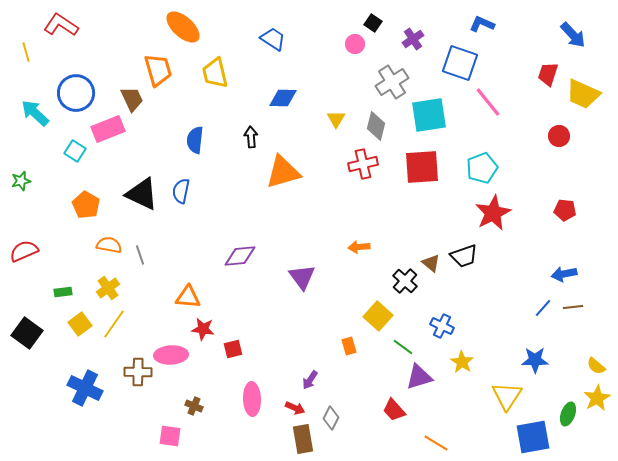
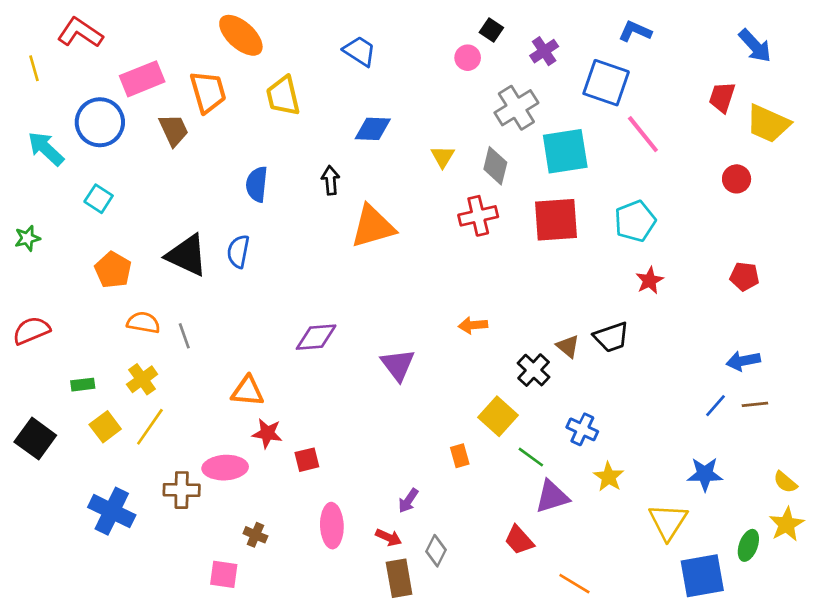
pink rectangle: (108, 129) -> (142, 79), moved
red star: (493, 213) -> (650, 280), size x0.6

